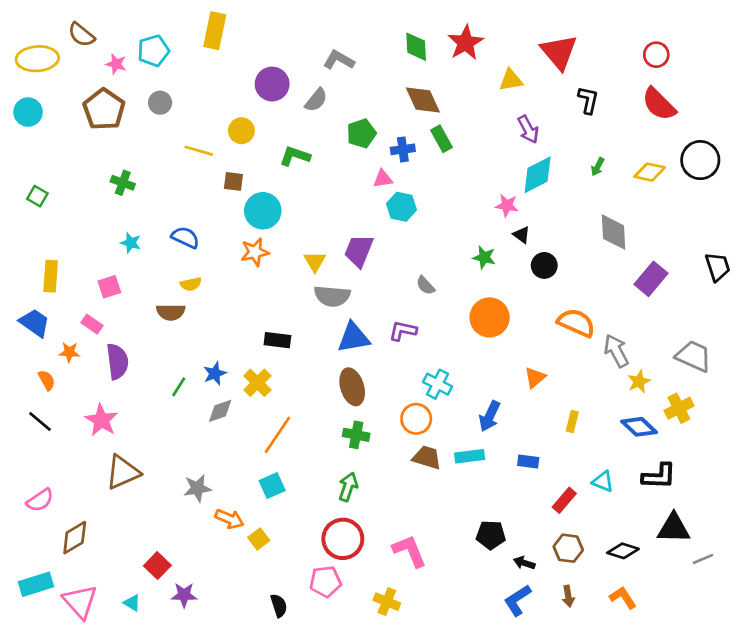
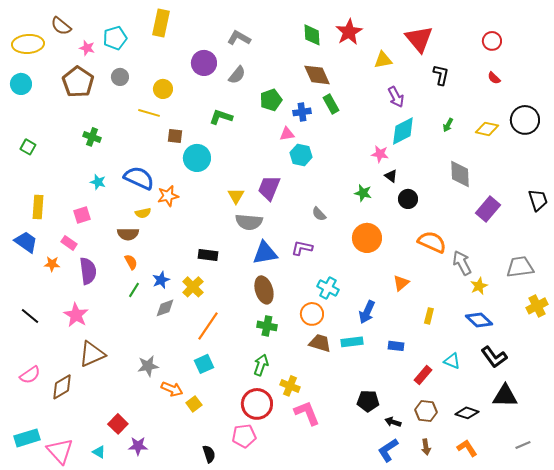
gray L-shape: (339, 60) -> (239, 38), moved
red semicircle: (659, 104) -> (494, 78), size x0.5
yellow circle: (241, 131) -> (163, 89), moved
blue semicircle: (185, 237) -> (139, 178), size x1.4
orange star: (255, 252) -> (168, 196), moved
gray trapezoid: (694, 356) -> (520, 267), turned -32
orange semicircle: (47, 380) -> (131, 262), moved
yellow cross: (679, 408) -> (537, 306), moved
black L-shape: (659, 476) -> (494, 357), turned 52
brown diamond: (75, 538) -> (62, 387), moved
gray line: (703, 559) -> (523, 445), moved
yellow cross: (387, 602) -> (290, 386), moved

